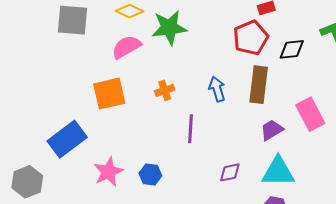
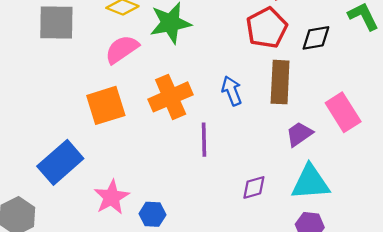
orange cross: (165, 90) -> (171, 97), size x1.8
blue hexagon: (150, 174) -> (152, 214), moved

